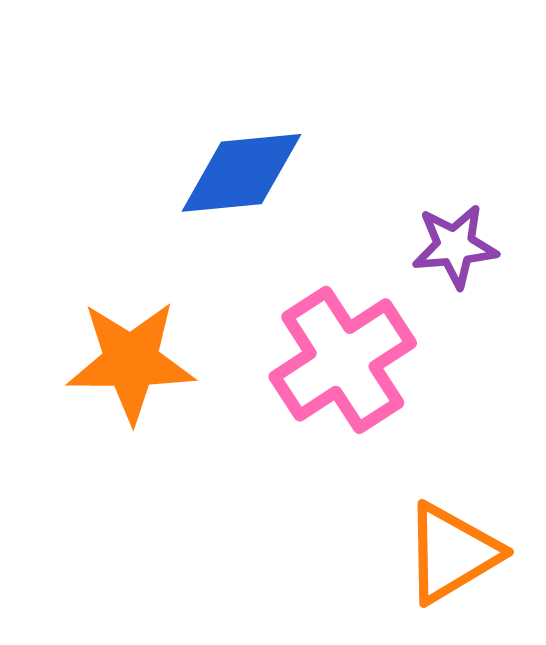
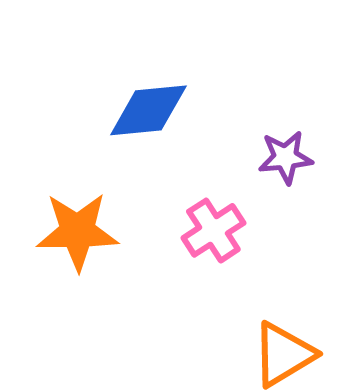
pink cross: (343, 360) -> (213, 230), size x0.7

